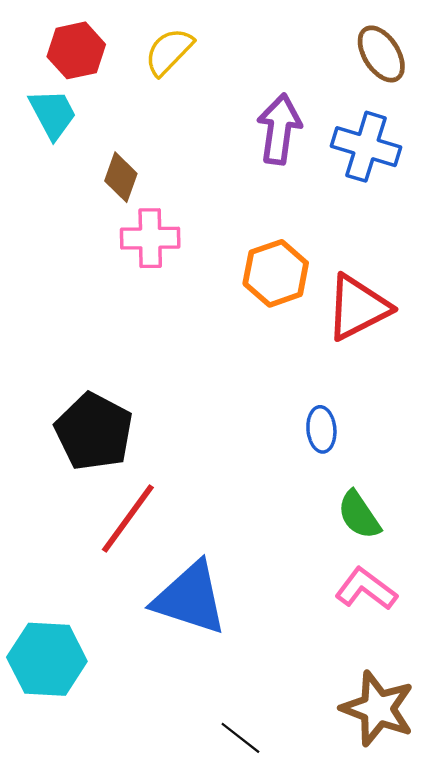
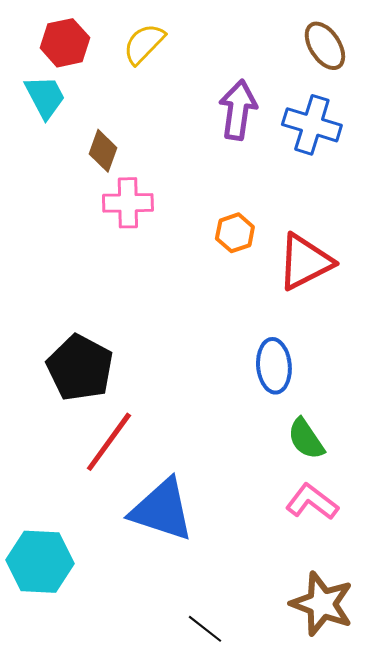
orange hexagon: (276, 273) -> (235, 233), size x0.7
blue ellipse: (321, 429) -> (274, 366), size x1.4

